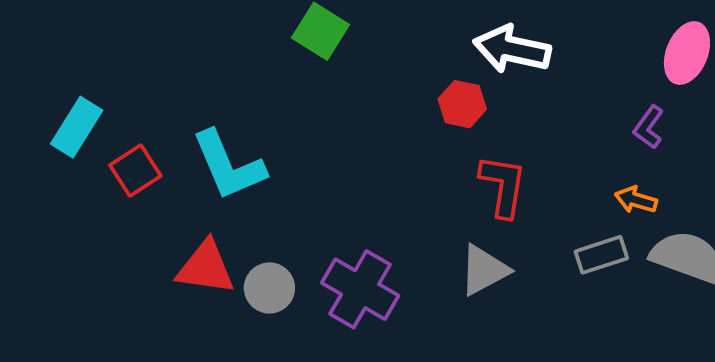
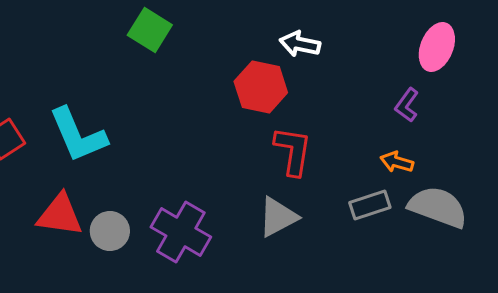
white arrow: (512, 49) -> (300, 44), size x0.7
red hexagon: (462, 104) -> (261, 87), size x1.4

